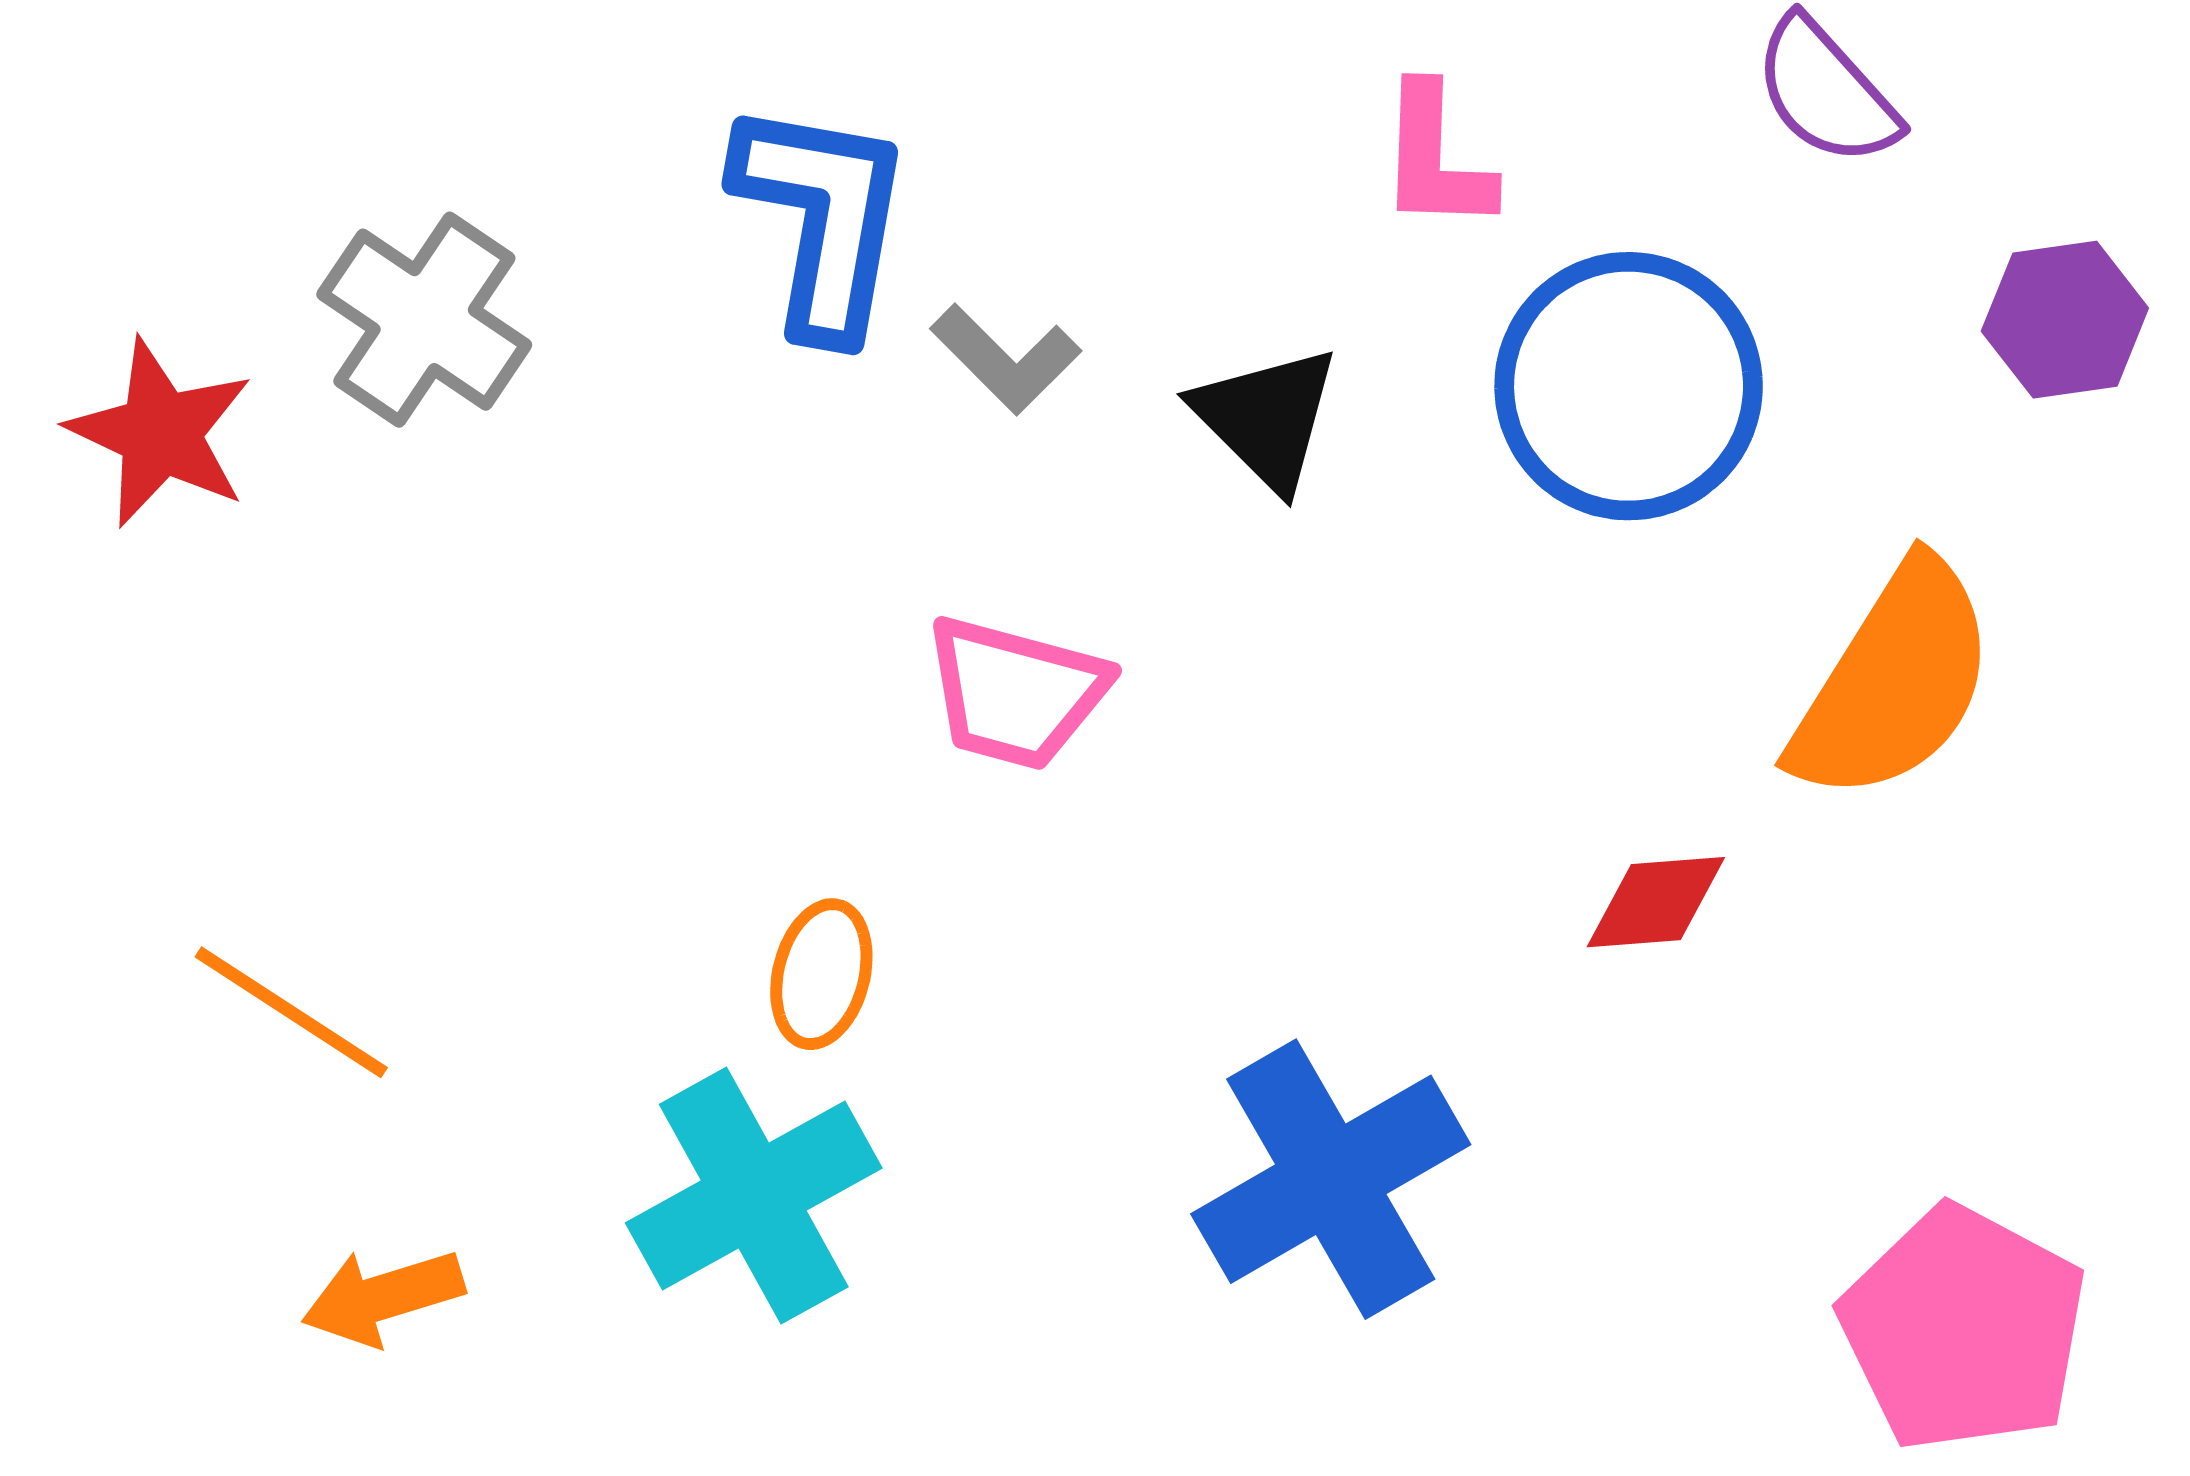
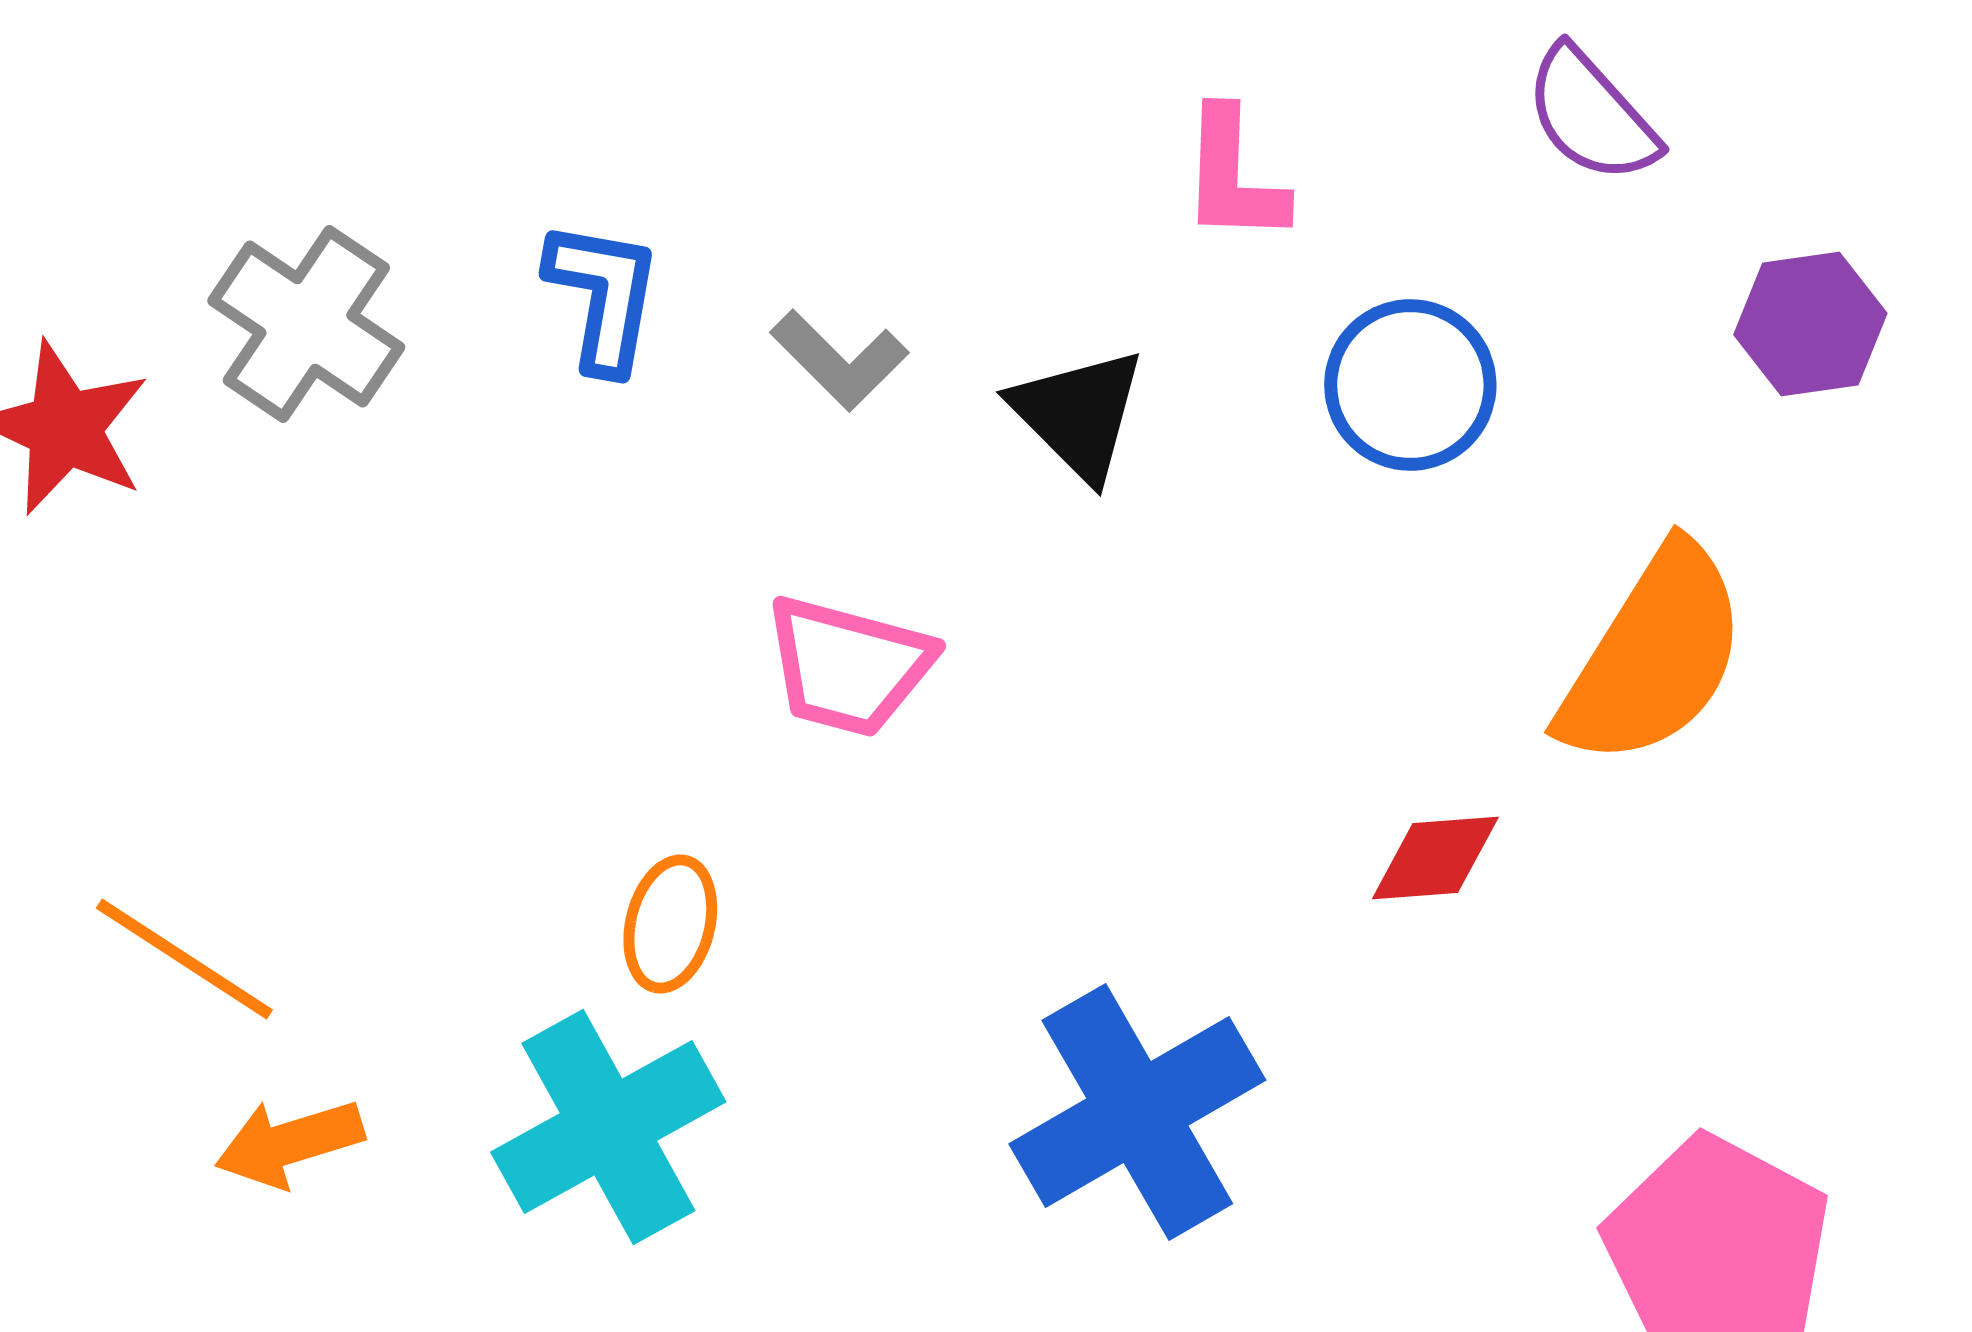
blue L-shape: (822, 218) -> (603, 296), moved, size x0.7
blue circle: (1629, 386) -> (1410, 385), size x0.7
orange arrow: (383, 1297) -> (289, 1143), moved

